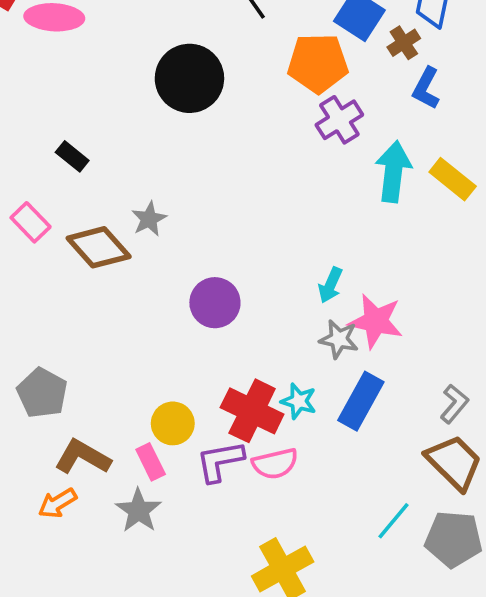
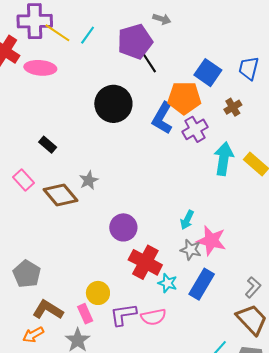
brown cross: (404, 43) -> (233, 107), moved
blue L-shape: (426, 88) -> (162, 118), moved, size x1.4
red cross: (252, 411) -> (145, 262), moved

